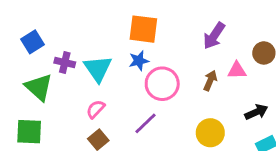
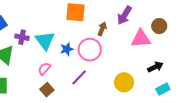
blue star: (139, 61) -> (67, 49), moved
pink triangle: (237, 70) -> (141, 39), size x1.5
brown arrow: (210, 81) -> (102, 29), moved

